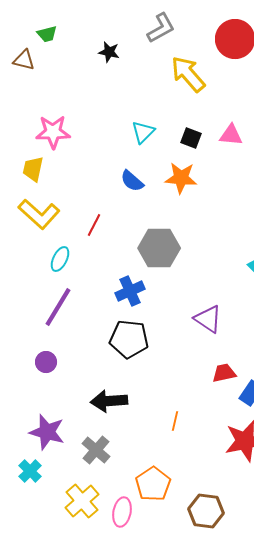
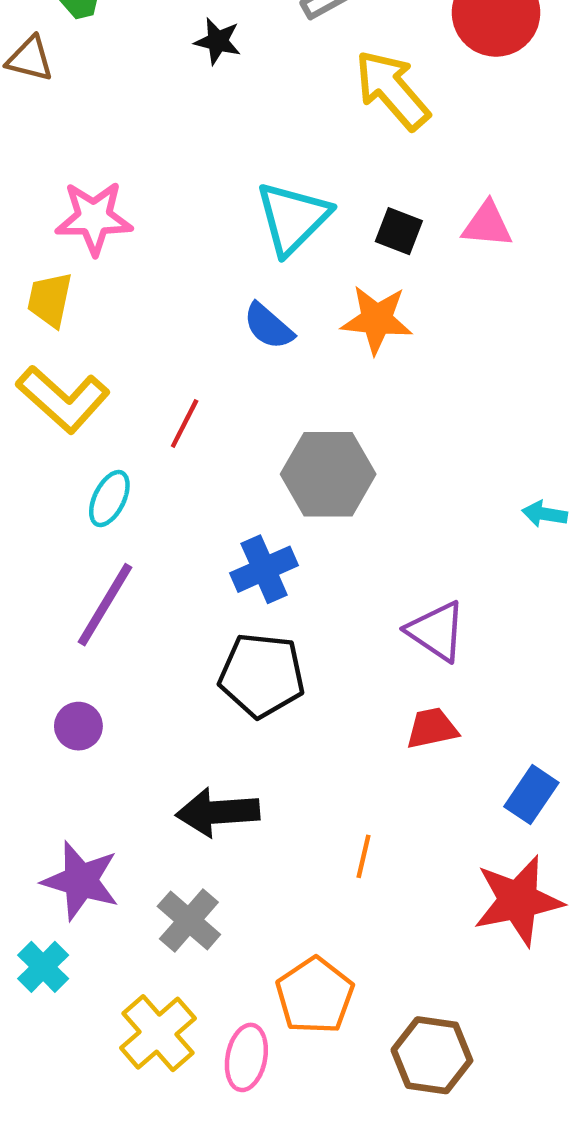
cyan triangle: (143, 132) -> (293, 218), size x1.5
red trapezoid: (224, 373) -> (432, 728), moved

